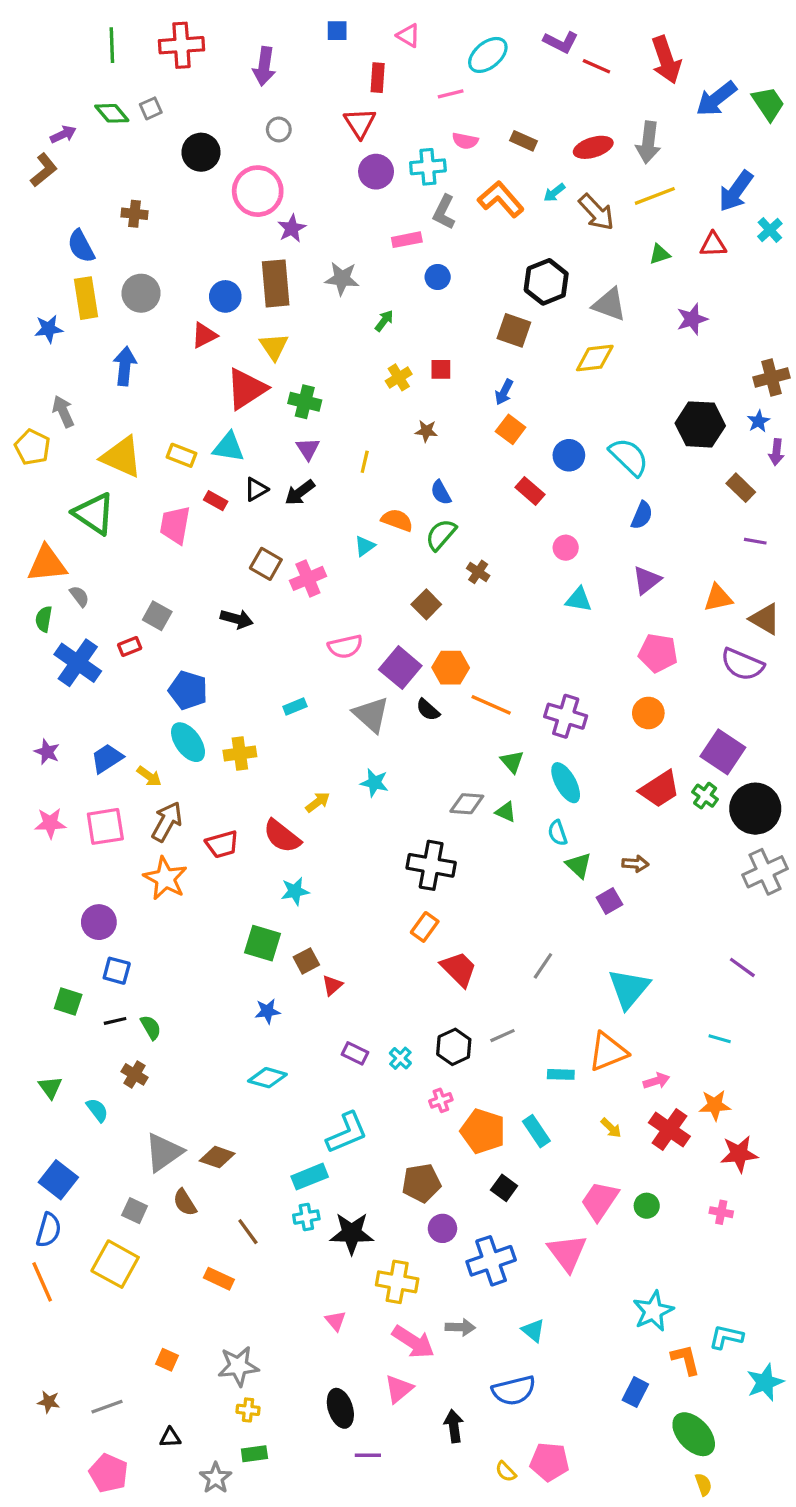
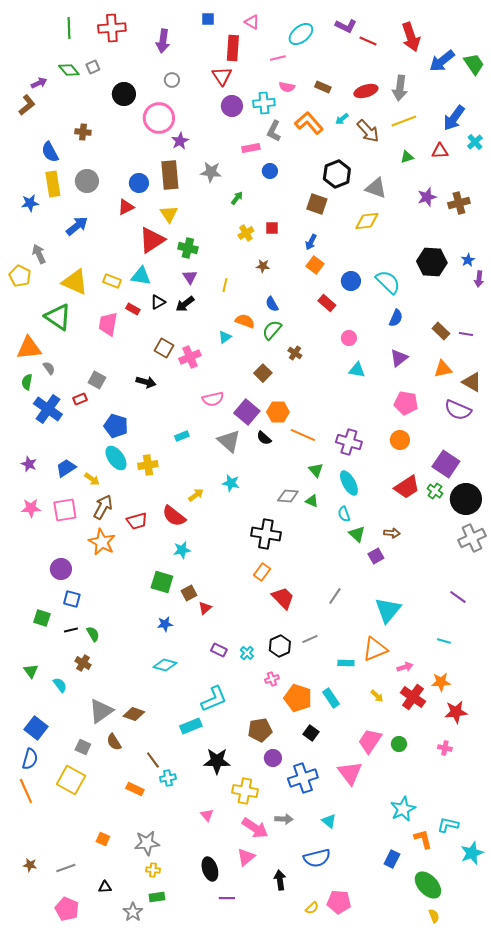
red rectangle: (378, 78) -> (233, 48), size x1.4
blue arrow: (125, 366) -> (77, 226), turned 45
brown cross: (771, 377) -> (459, 203), moved
brown rectangle: (741, 488) -> (441, 331), moved
cyan cross: (306, 1217) -> (168, 778), moved
yellow semicircle: (506, 1472) -> (312, 908), turned -88

